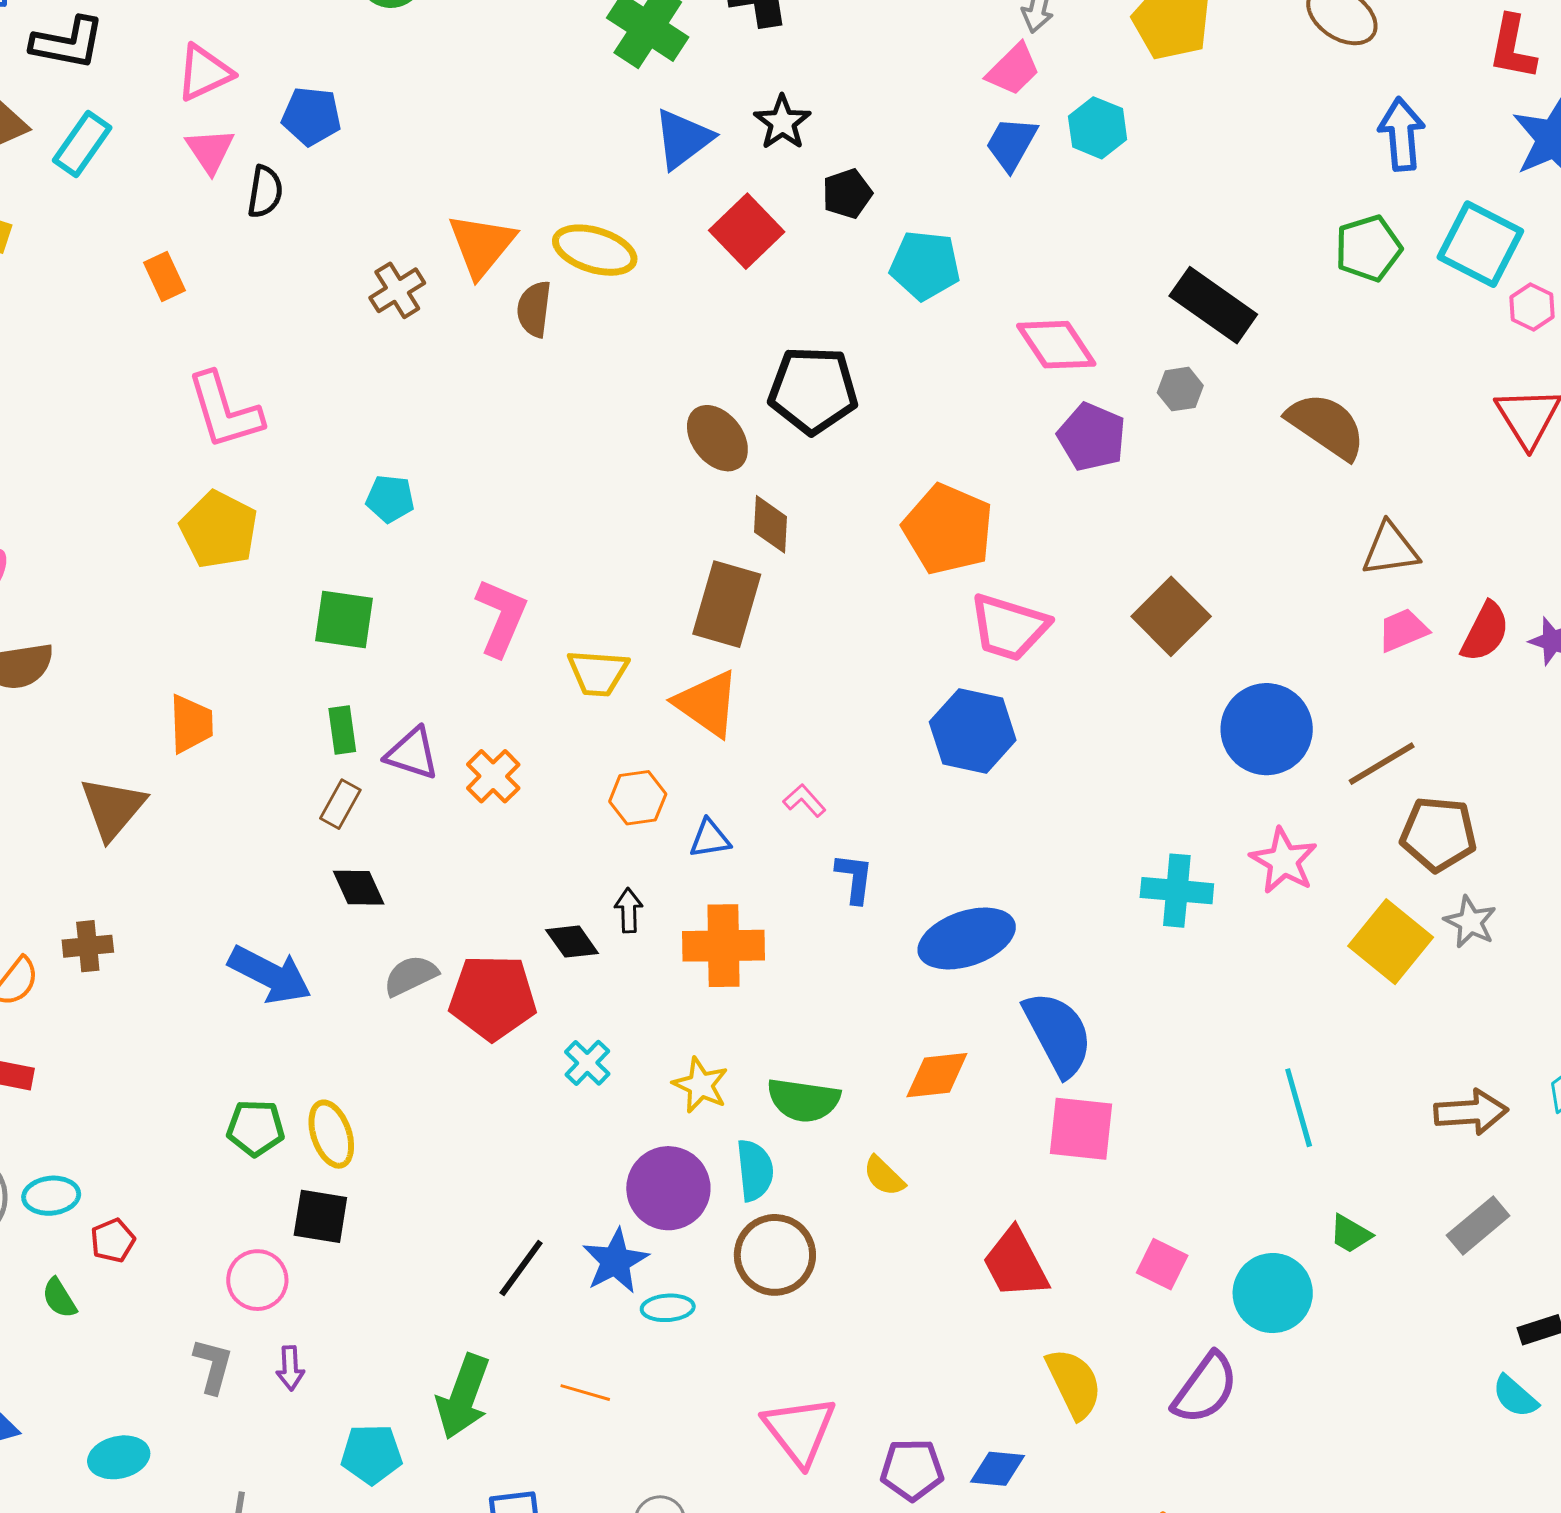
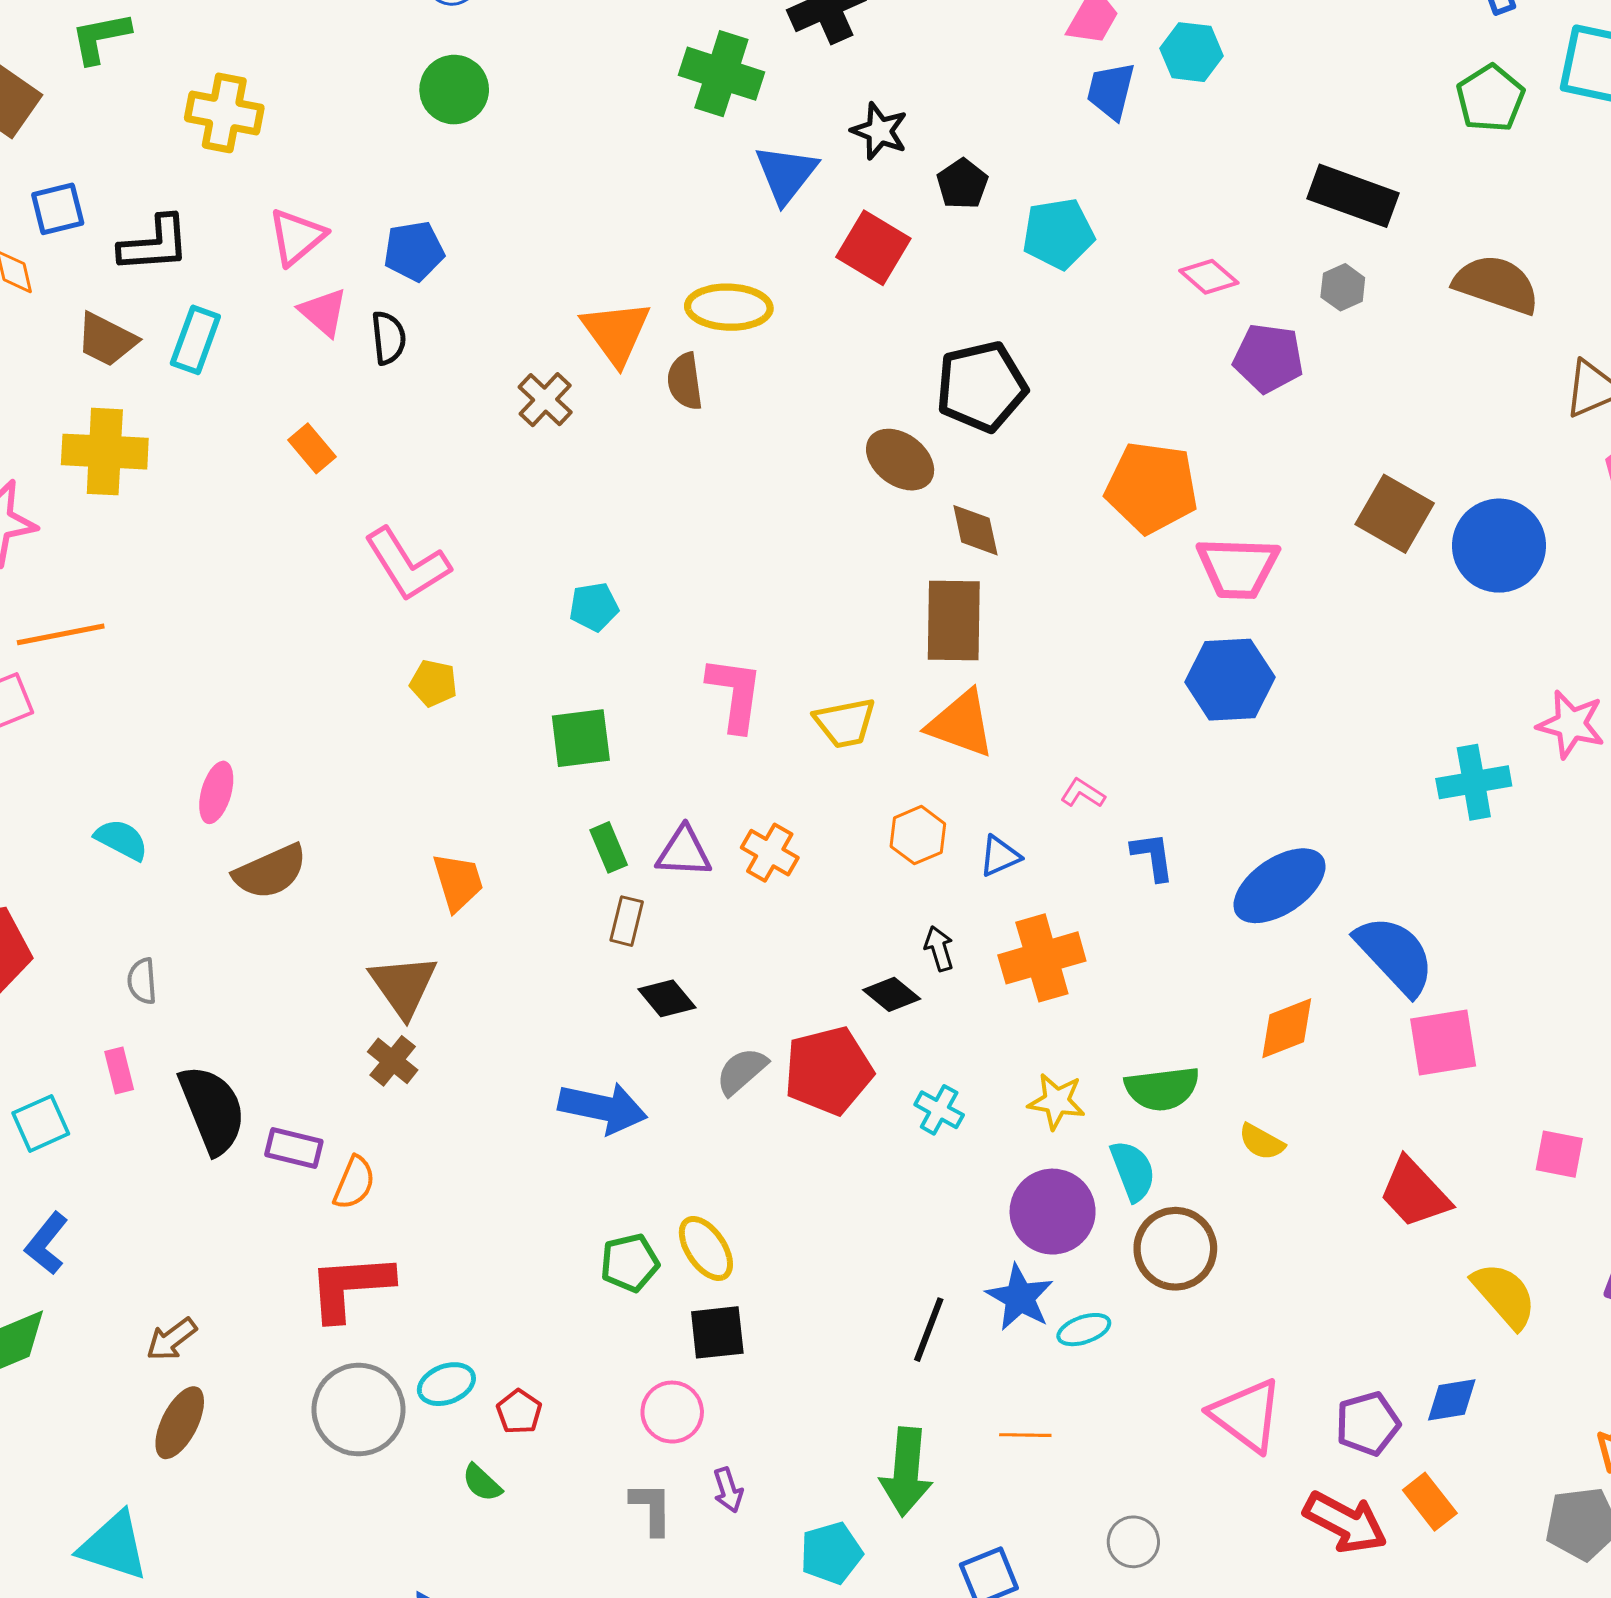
pink diamond: (1056, 345) -> (1209, 277), size x0.7
yellow pentagon: (219, 530) -> (433, 683), size x0.6
blue circle: (1267, 729) -> (1499, 546), moved
brown cross: (88, 946) -> (393, 1061), moved, turned -30

